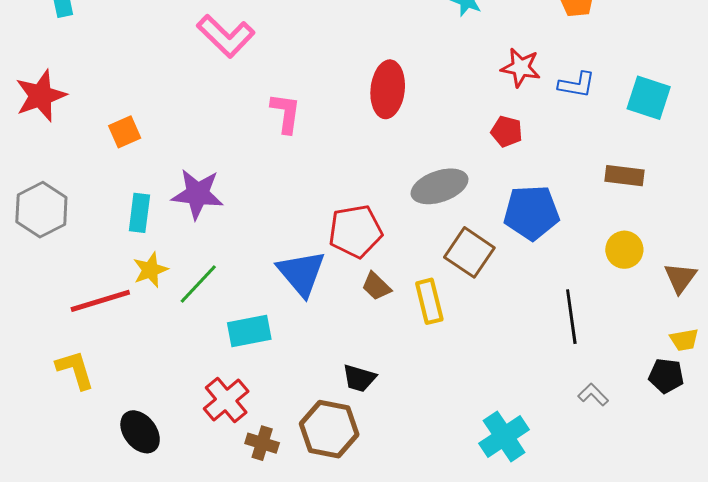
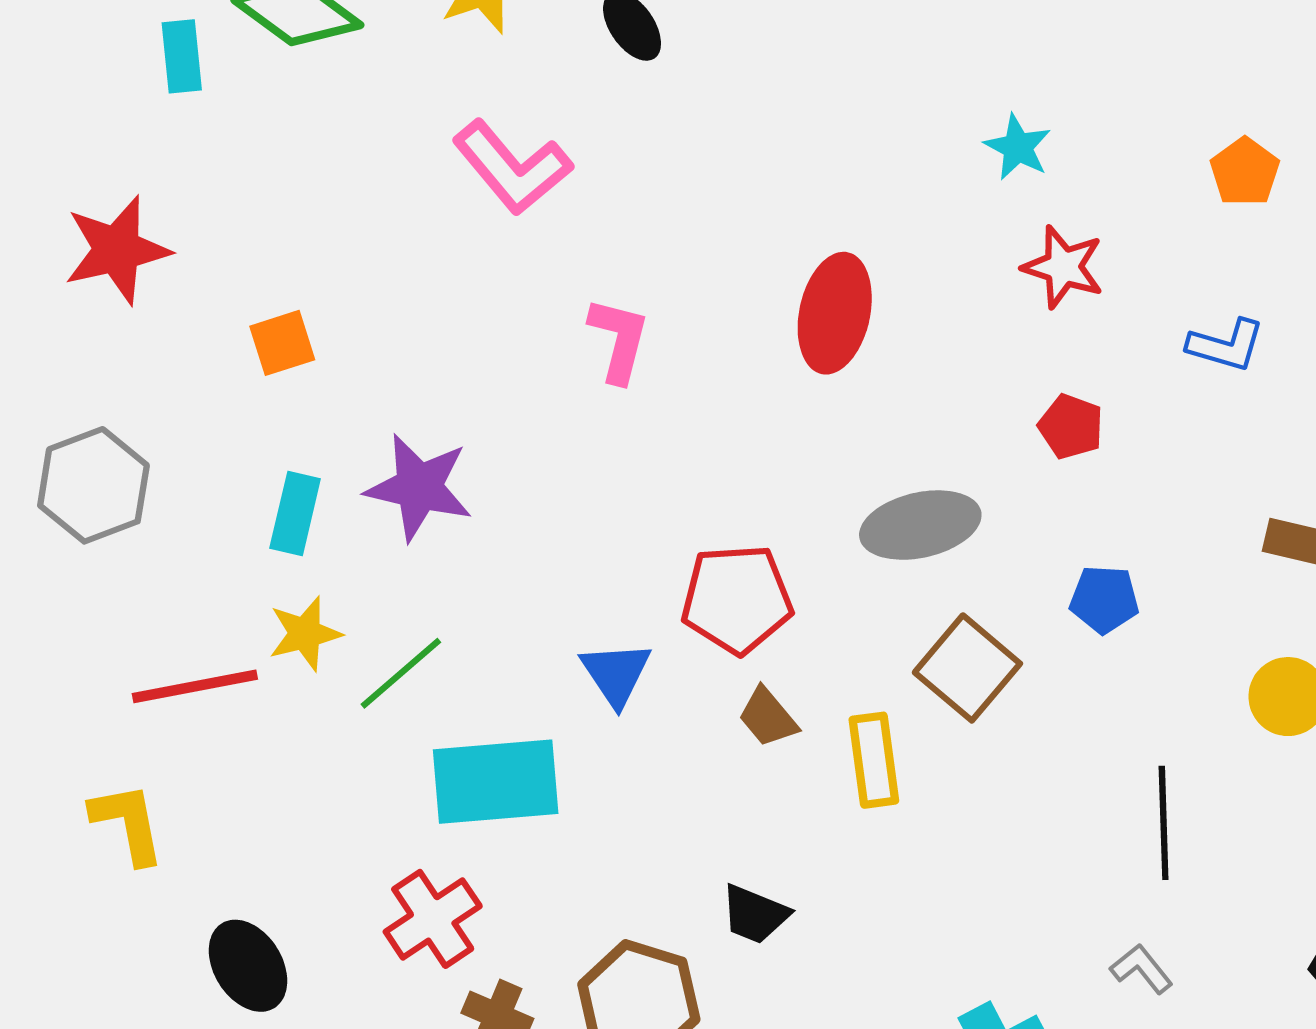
red star: (521, 68) -> (1063, 267), moved
blue pentagon: (531, 213) -> (1104, 599), size x0.6
blue triangle: (301, 273) -> (616, 674), size x0.7
cyan rectangle: (249, 331) -> (496, 782), size x1.4
black trapezoid: (359, 378) -> (755, 914), moved
gray L-shape: (593, 395) -> (1141, 969), moved

